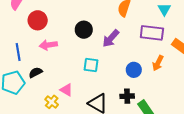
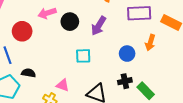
red circle: (38, 20) -> (22, 31), moved
pink arrow: (48, 45) -> (47, 13), moved
black semicircle: (35, 73) -> (29, 73), turned 48

